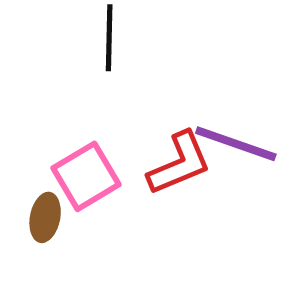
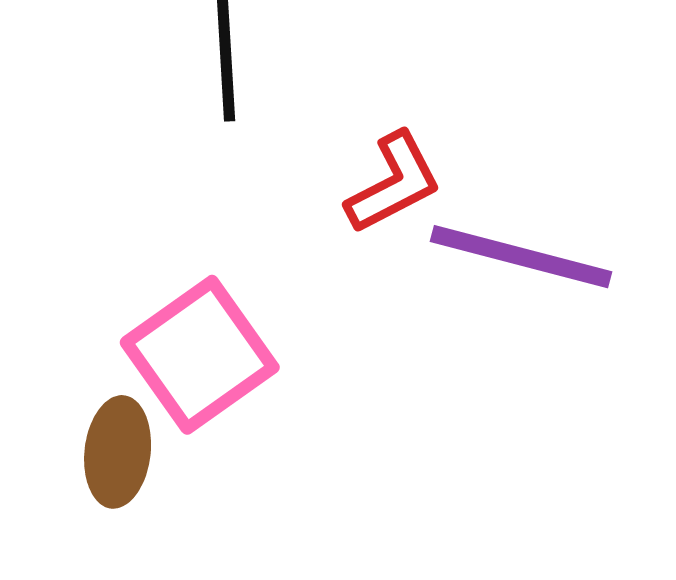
red L-shape: (179, 163) -> (394, 183), moved, size x0.7

